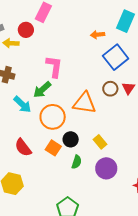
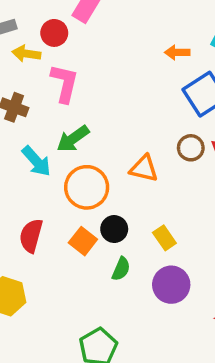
pink L-shape: (54, 67) -> (64, 83), moved
orange triangle: (84, 103) -> (144, 168), size x0.7
red semicircle: (23, 148) -> (31, 236), turned 48

